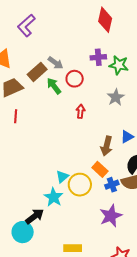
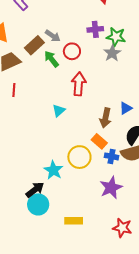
gray star: (116, 97) -> (112, 53), moved
red arrow: (80, 111) -> (79, 84), size x1.6
cyan triangle: (62, 177) -> (59, 111), moved
blue cross: (112, 185) -> (112, 156), turned 32
cyan circle: (23, 232) -> (38, 204), moved

